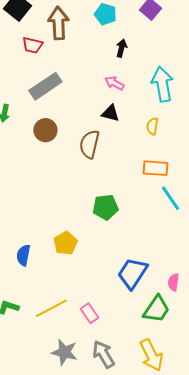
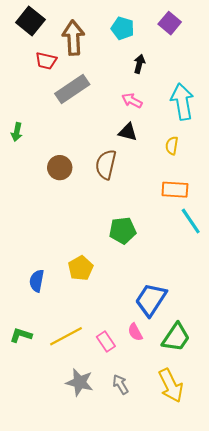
gray rectangle: (45, 86) -> (72, 89), moved
brown circle: (45, 130) -> (60, 168), moved
pink semicircle: (173, 282) -> (135, 332), moved, turned -36
gray arrow: (103, 354) -> (120, 384), size x0.7

